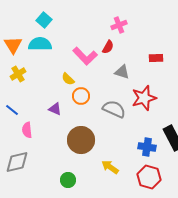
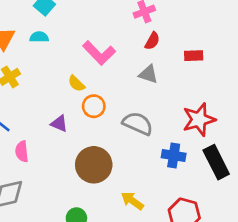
cyan semicircle: (40, 44) -> (39, 37), size x0.6
red semicircle: (108, 47) -> (152, 41), moved
red star: (144, 98) -> (199, 120), moved
blue cross: (147, 147) -> (174, 155), moved

